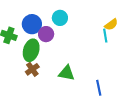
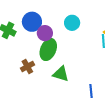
cyan circle: (60, 18) -> (72, 23), moved
green ellipse: (31, 50) -> (48, 50), moved

